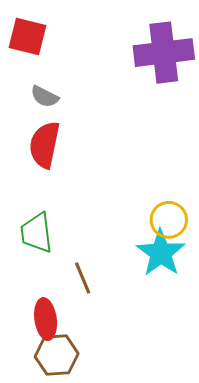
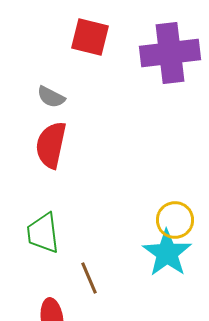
red square: (28, 37) -> (90, 37), moved

